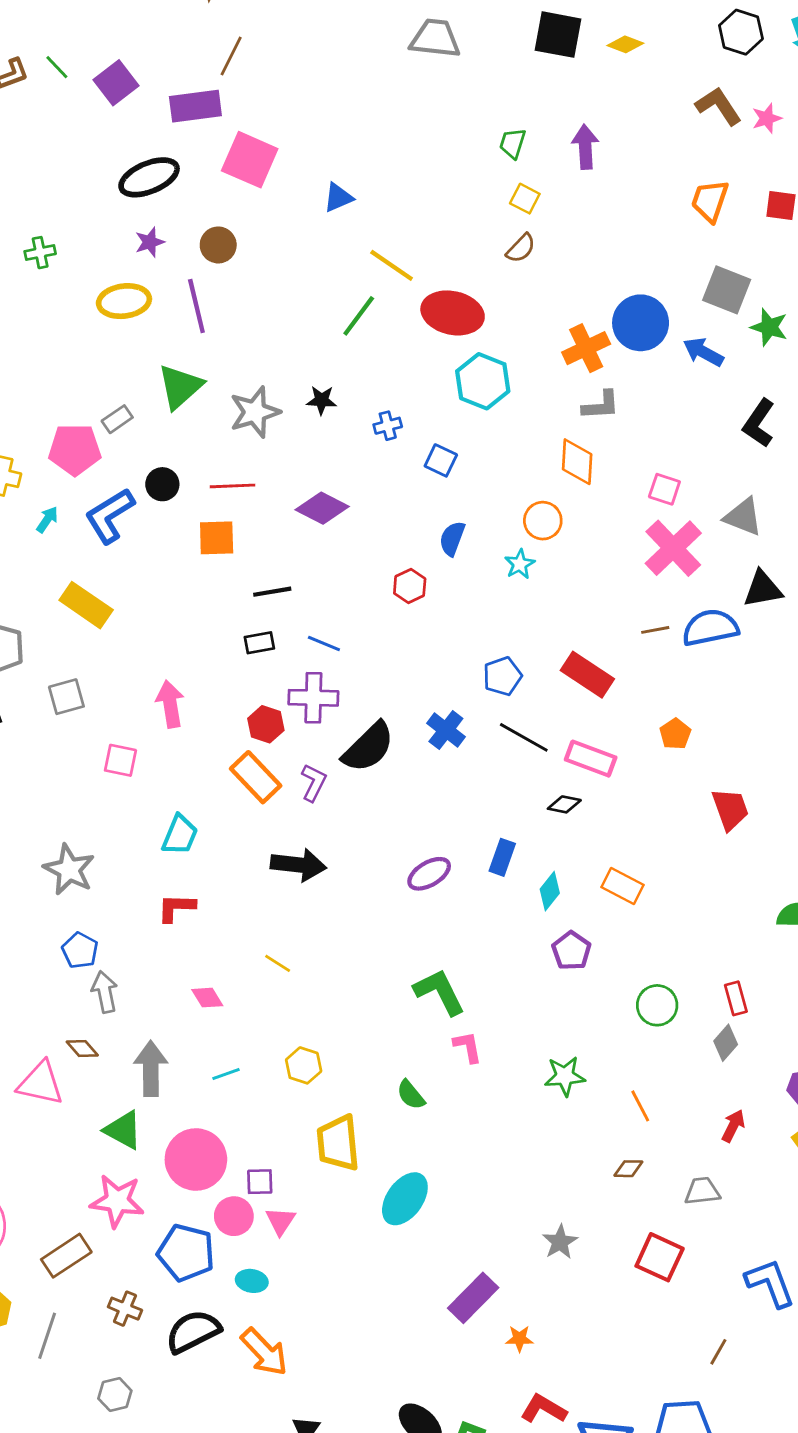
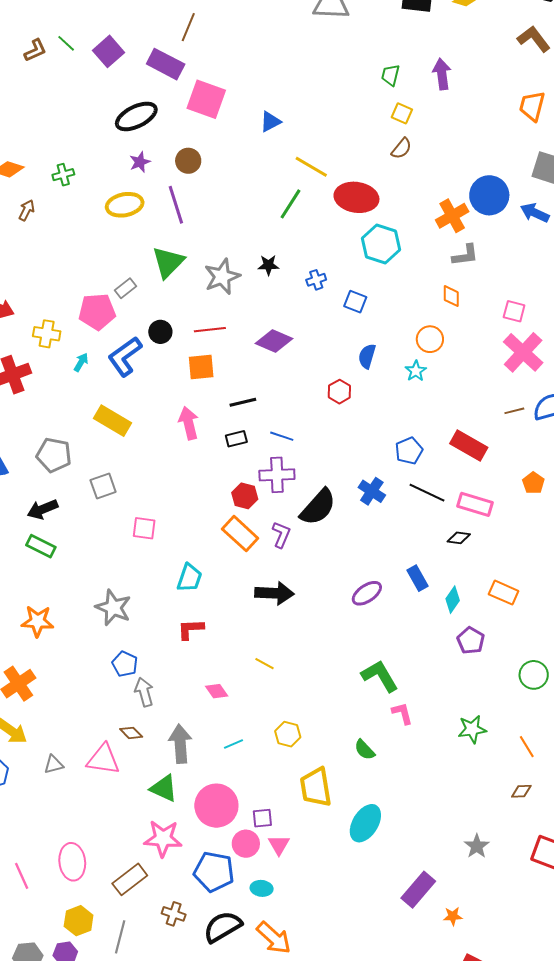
purple rectangle: (195, 106) -> (166, 64), turned 39
orange diamond: (577, 462) -> (451, 296), size x0.7
pink arrow: (170, 704) -> (189, 423), moved
blue rectangle: (502, 857) -> (418, 578), turned -45

